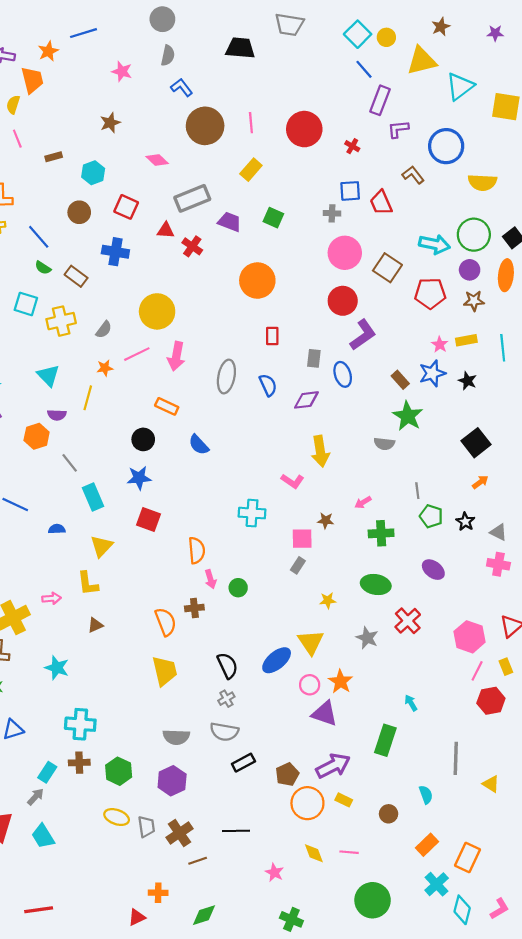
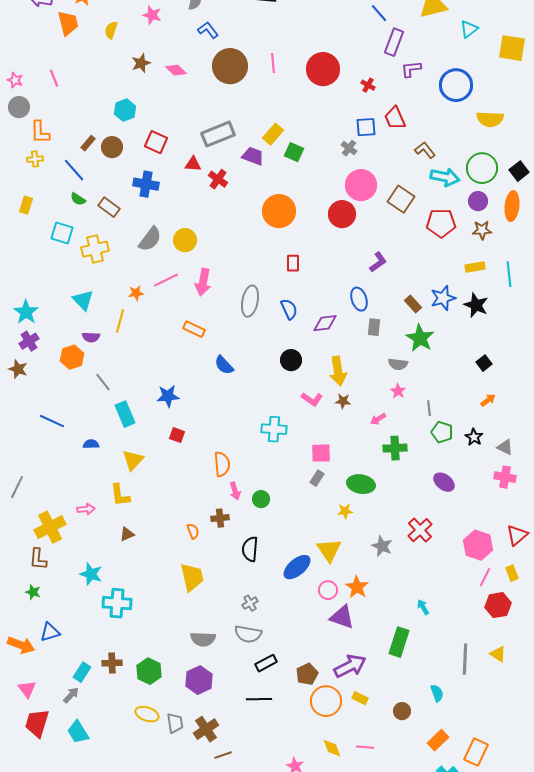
cyan triangle: (460, 86) -> (469, 29), size x0.7
yellow semicircle: (13, 105) -> (111, 30), moved
brown rectangle: (54, 157) -> (88, 143), moved, turned -35
pink diamond: (157, 160) -> (176, 70), moved
yellow rectangle: (251, 170) -> (273, 134), moved
brown L-shape: (413, 175) -> (425, 150), moved
red trapezoid: (381, 203) -> (395, 118), moved
gray cross: (332, 213) -> (349, 148), turned 35
red circle: (343, 301) -> (342, 214), moved
yellow circle: (157, 311) -> (185, 240), size x0.7
gray semicircle: (104, 330) -> (150, 239), moved, size x1.5
purple L-shape: (363, 335) -> (378, 262), size x0.7
pink star: (440, 345) -> (398, 391), moved
gray rectangle: (314, 358) -> (374, 327), moved
black star: (467, 381) -> (476, 305), size x1.4
black circle: (143, 439) -> (291, 360), moved
black square: (476, 443) -> (484, 363), size x0.6
red square: (149, 519) -> (177, 435), size x0.7
brown star: (326, 521) -> (343, 401), moved
green ellipse: (376, 585) -> (361, 484), moved
orange semicircle: (166, 622) -> (193, 531), size x0.6
black semicircle: (227, 666) -> (250, 549), moved, turned -150
cyan cross: (80, 724) -> (117, 603), moved
yellow triangle: (491, 784) -> (498, 654), moved
black line: (236, 831) -> (259, 699), moved

